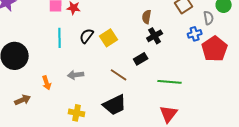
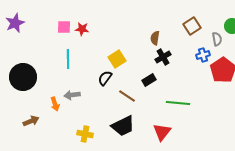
black semicircle: (87, 36) -> (105, 78), moved
gray arrow: (76, 75) -> (72, 95), moved
red triangle: (169, 114) -> (162, 132), moved

